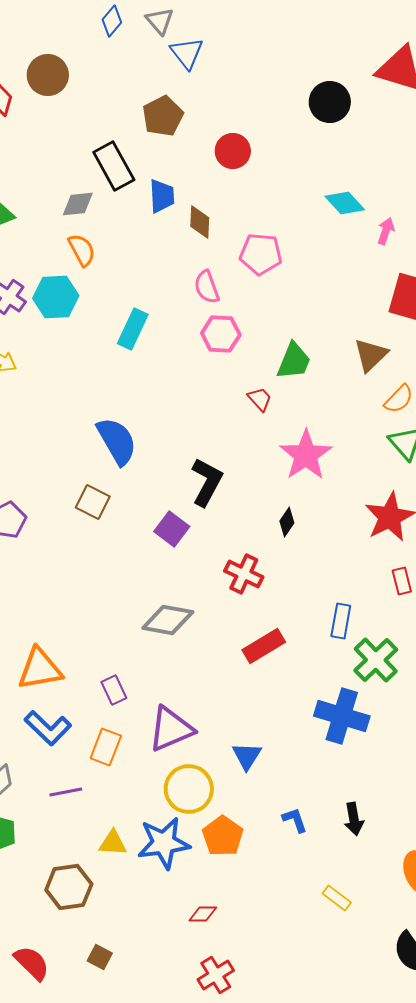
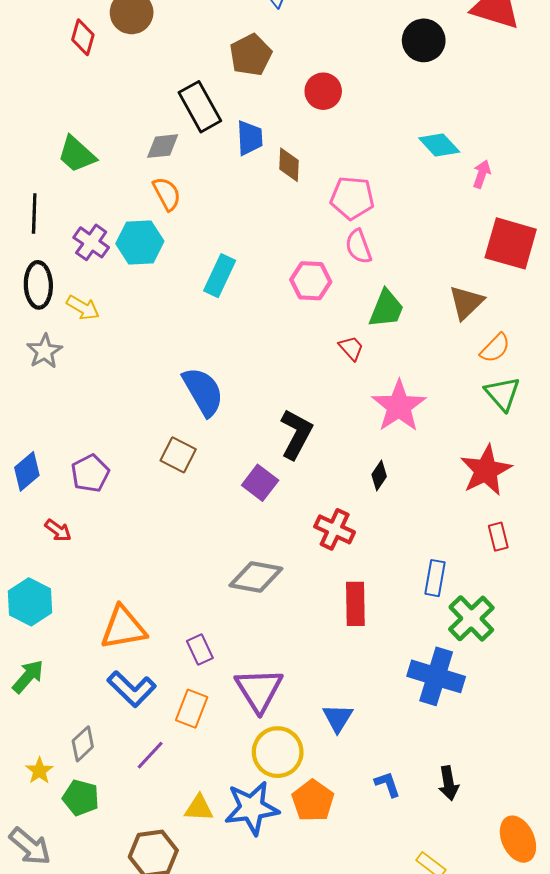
pink semicircle: (207, 287) -> (358, 247), moved
red rectangle: (264, 646) -> (355, 604), turned -60
purple triangle: (171, 729) -> (259, 690), turned -39
purple line: (66, 792) -> (150, 755), turned -36

